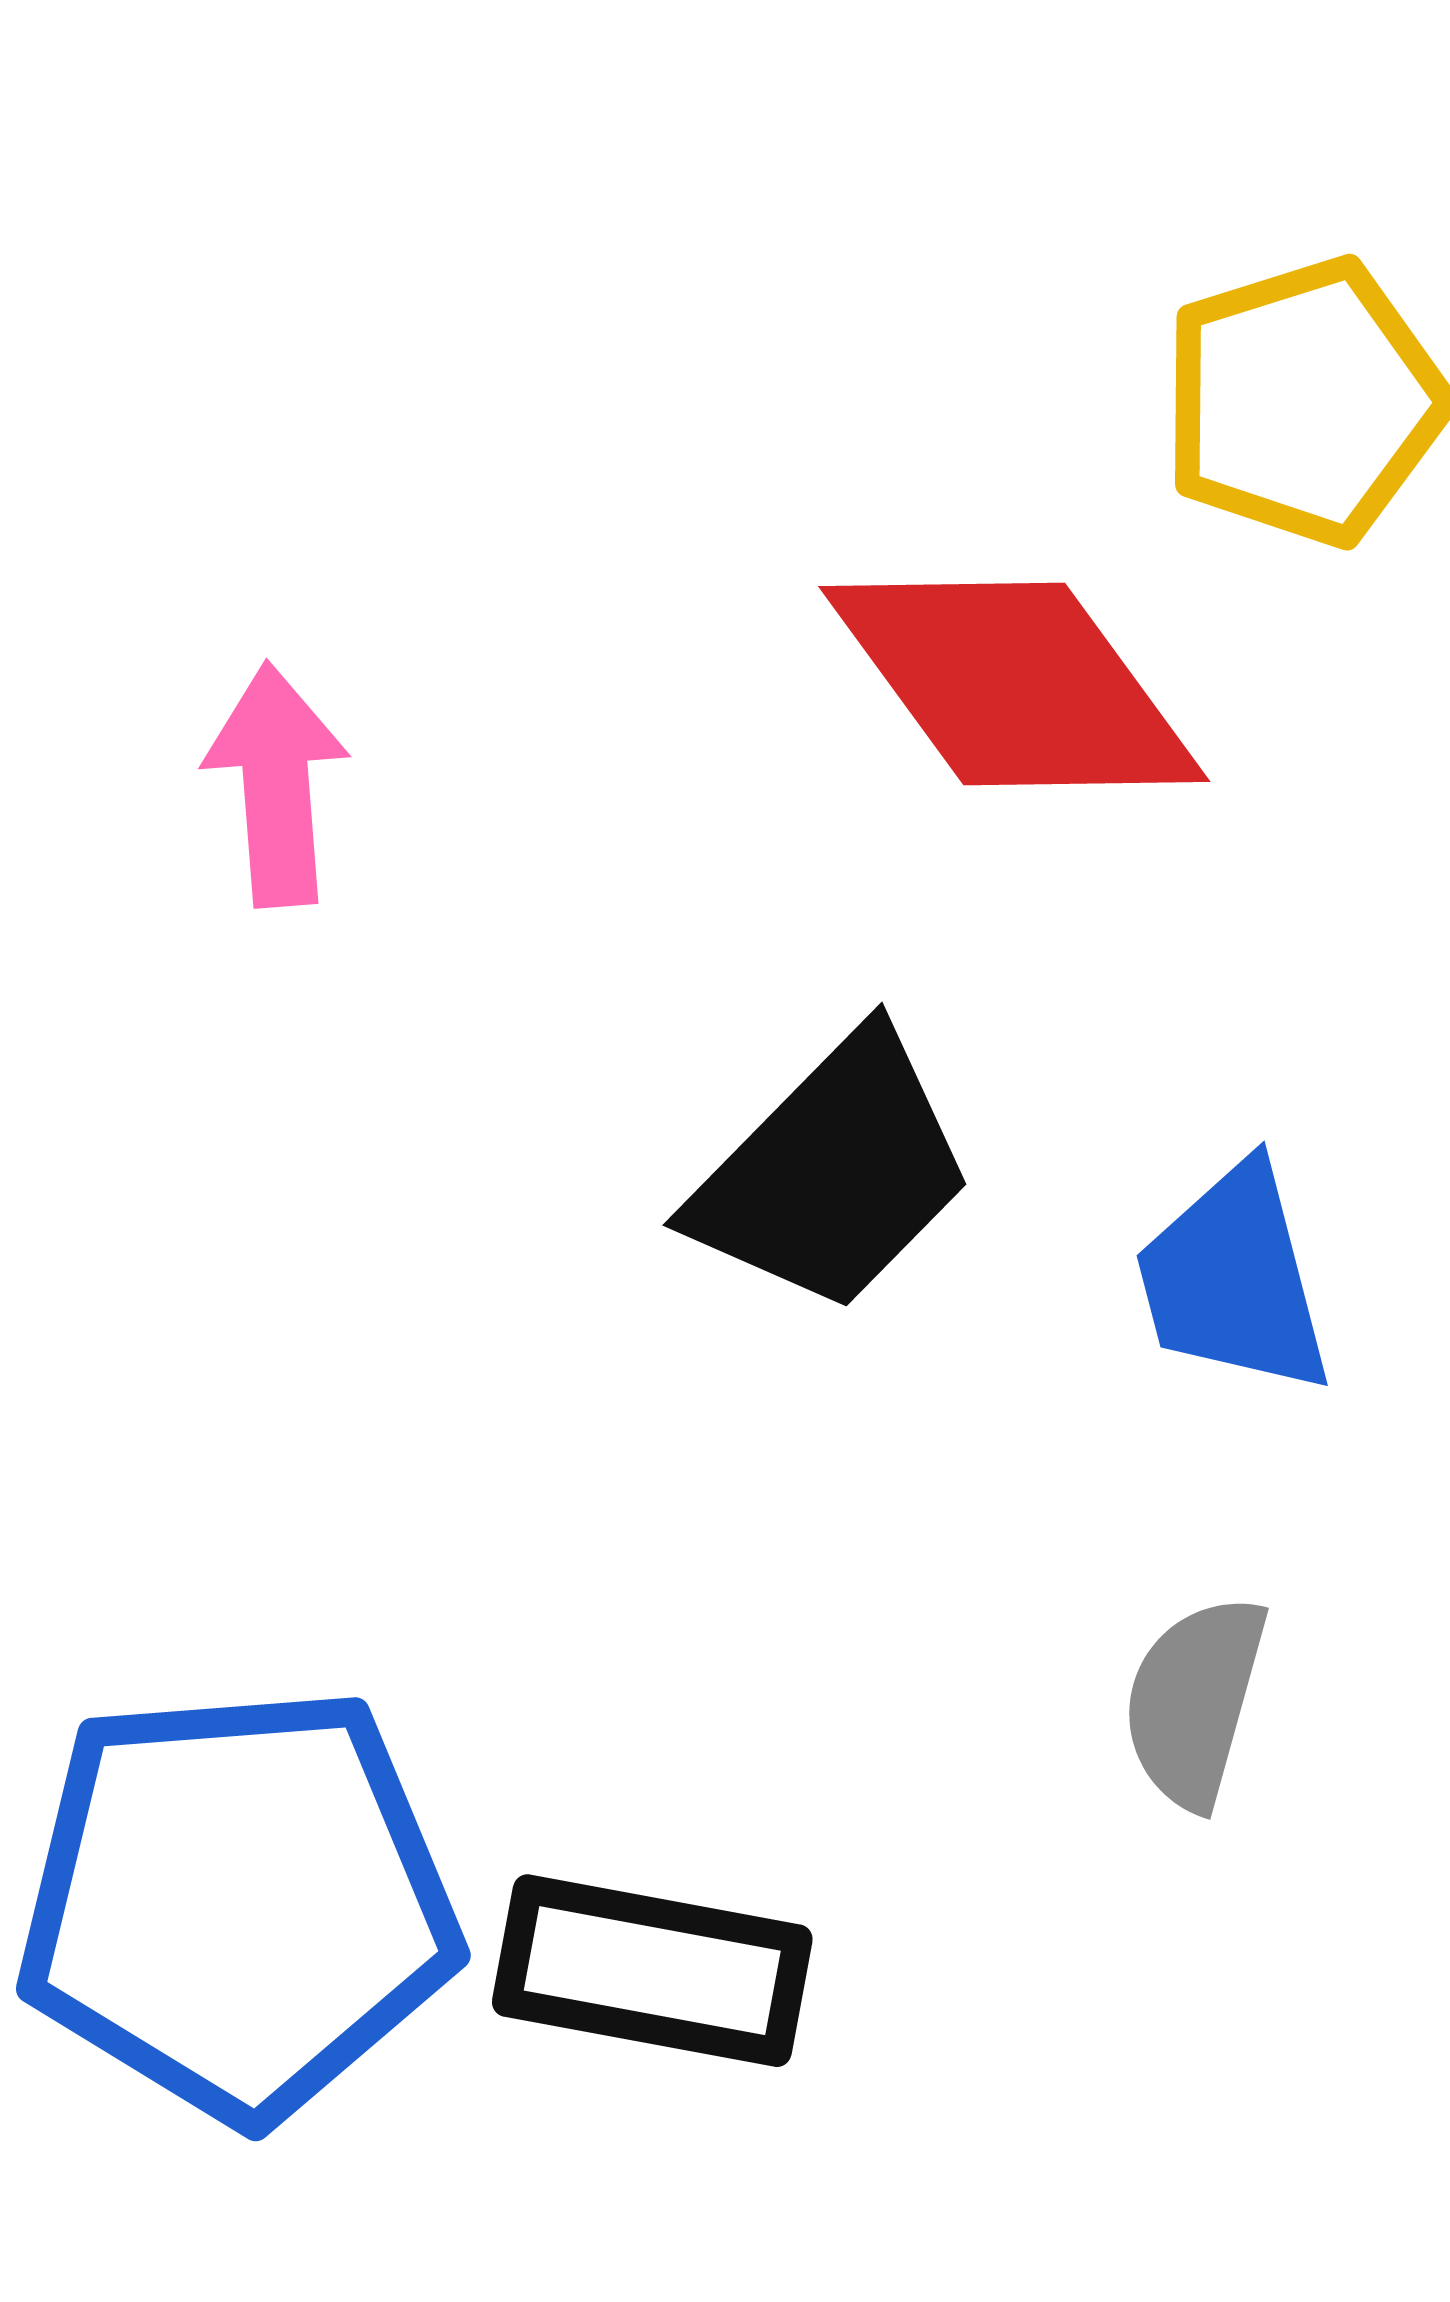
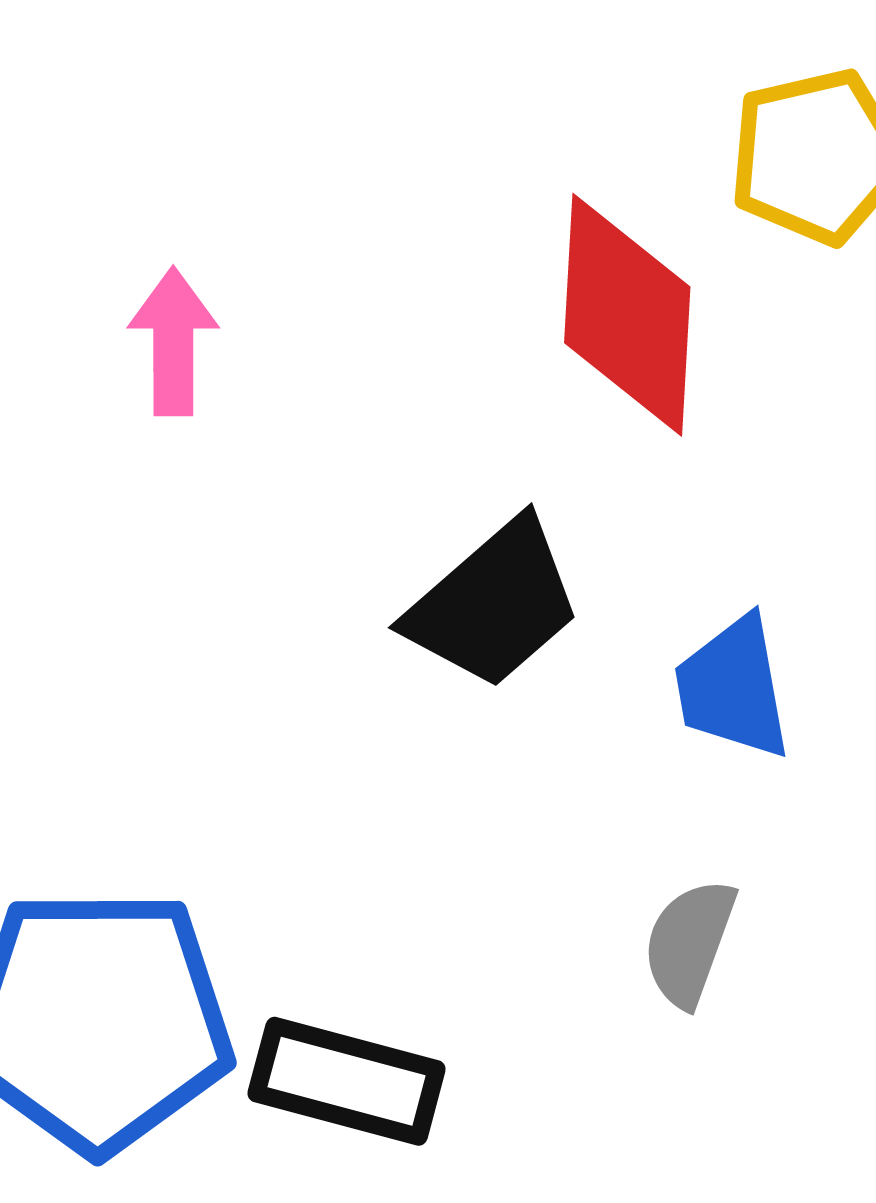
red diamond: (1014, 684) -> (627, 315), turned 35

